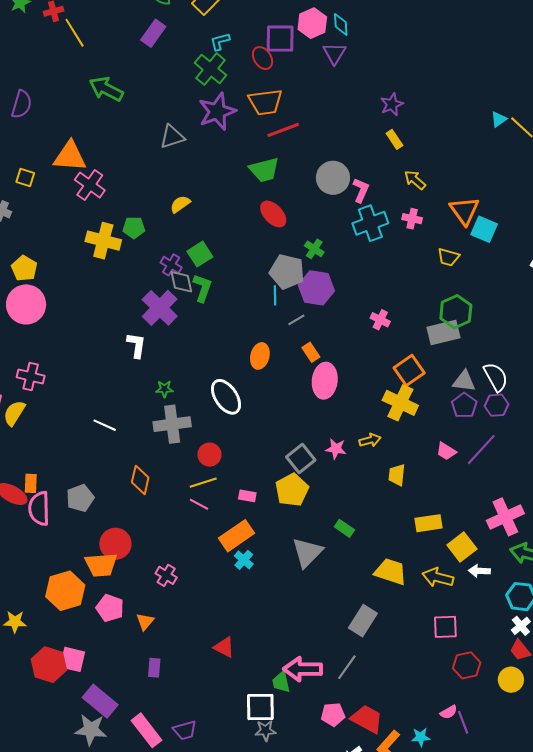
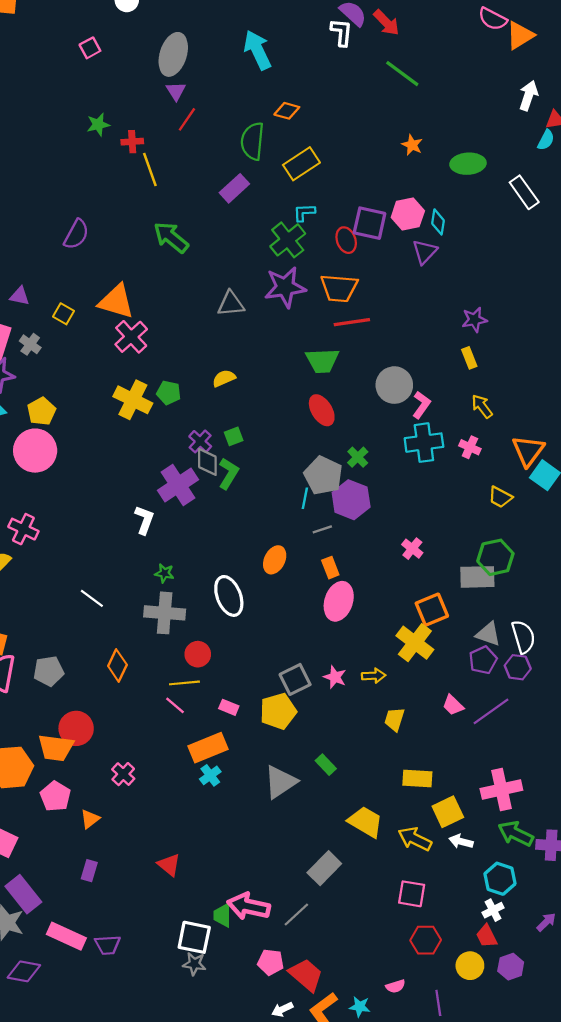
green square: (200, 254) -> (234, 436), size x0.7
purple line: (463, 722) -> (438, 1003), moved
pink rectangle: (146, 730) -> (66, 936), turned -40

